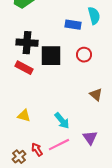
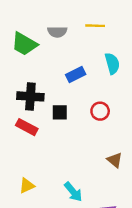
blue rectangle: (73, 25) -> (76, 75), moved, turned -35
black square: (51, 56) -> (60, 112), size x0.6
yellow triangle: (24, 116) -> (27, 186), turned -40

